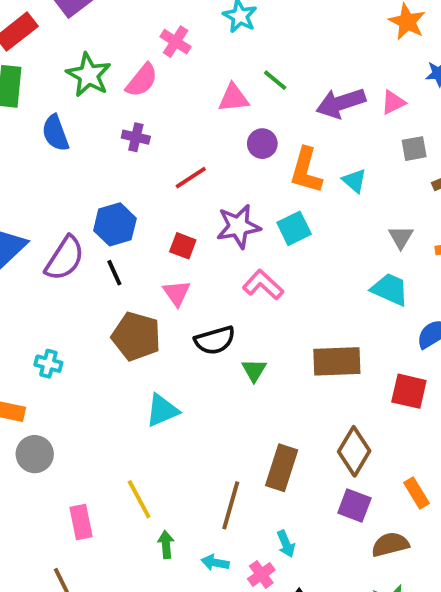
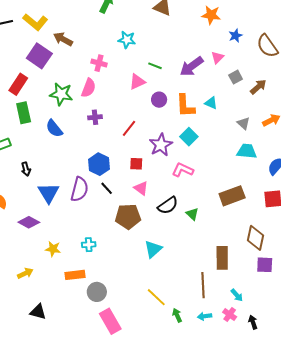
pink rectangle: (81, 522) -> (110, 321), moved, size x1.4

